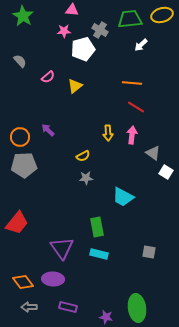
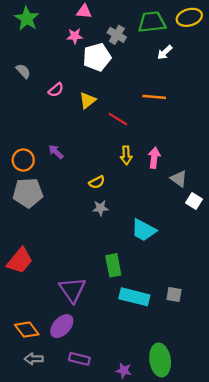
red line: (136, 107) -> (118, 119), moved
cyan rectangle: (99, 254) -> (134, 297), moved, size x1.4
purple ellipse: (53, 279) -> (62, 326), turned -50

